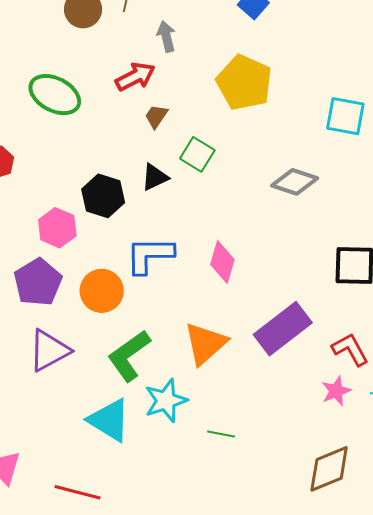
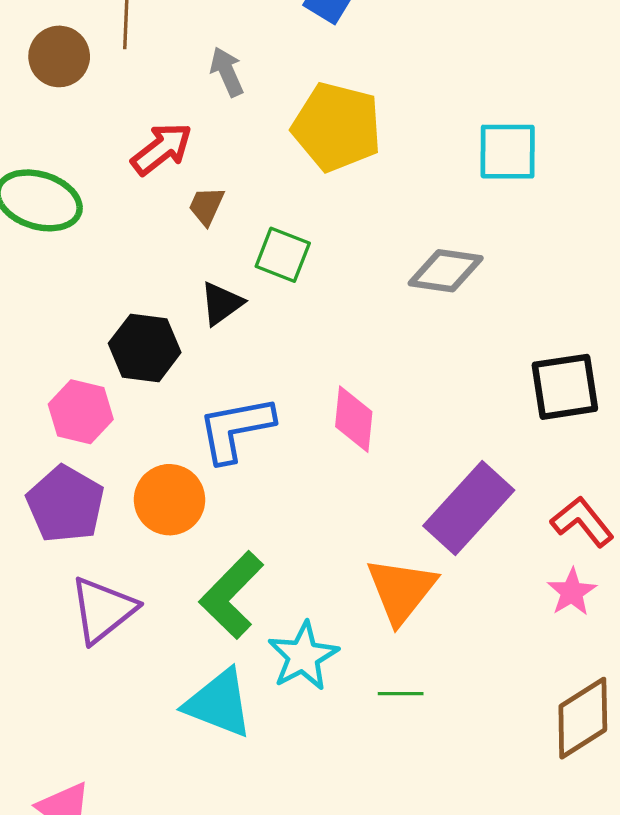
gray arrow: (166, 36) -> (227, 72), moved
orange triangle: (205, 344) -> (401, 590), moved

